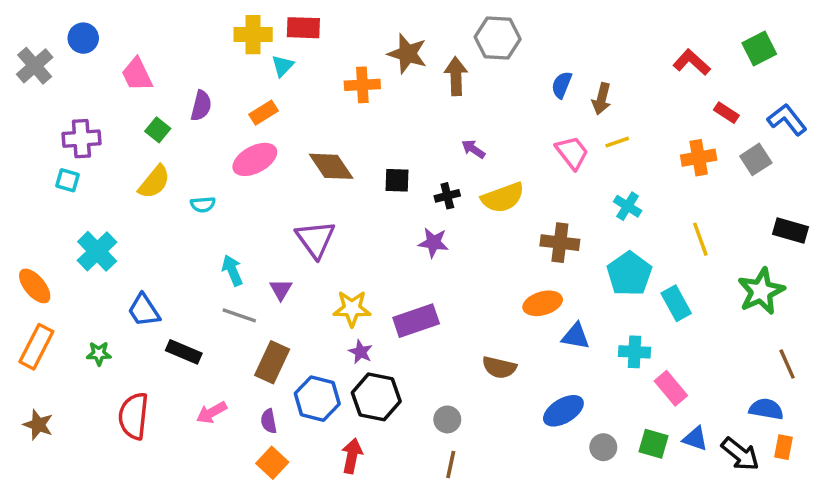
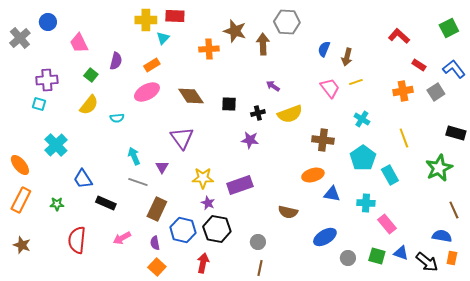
green square: (759, 48) -> (449, 28), moved

